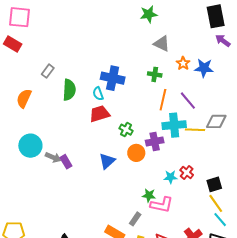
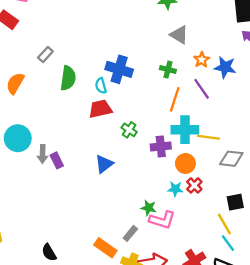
purple line: (188, 101) -> (202, 89), moved
gray diamond: (216, 121) -> (231, 159), moved
orange circle: (136, 153) -> (185, 163), moved
gray arrow: (53, 157) -> (42, 154), turned 63
black square: (214, 184) -> (235, 202), moved

